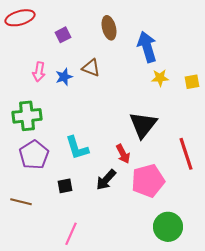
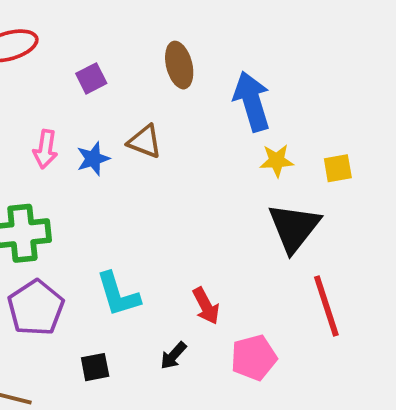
black triangle: (143, 125) -> (294, 228), moved
black arrow: (106, 180) -> (173, 356), size x0.7
pink pentagon: (148, 181) -> (254, 358), size x0.7

